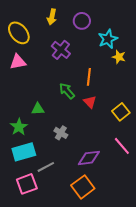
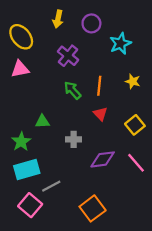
yellow star: (119, 57) -> (133, 81), moved
green arrow: (67, 91) -> (72, 90), moved
gray cross: (61, 133) -> (74, 139), moved, turned -32
purple diamond: (89, 158) -> (103, 159), moved
pink square: (27, 184) -> (30, 205), turned -30

